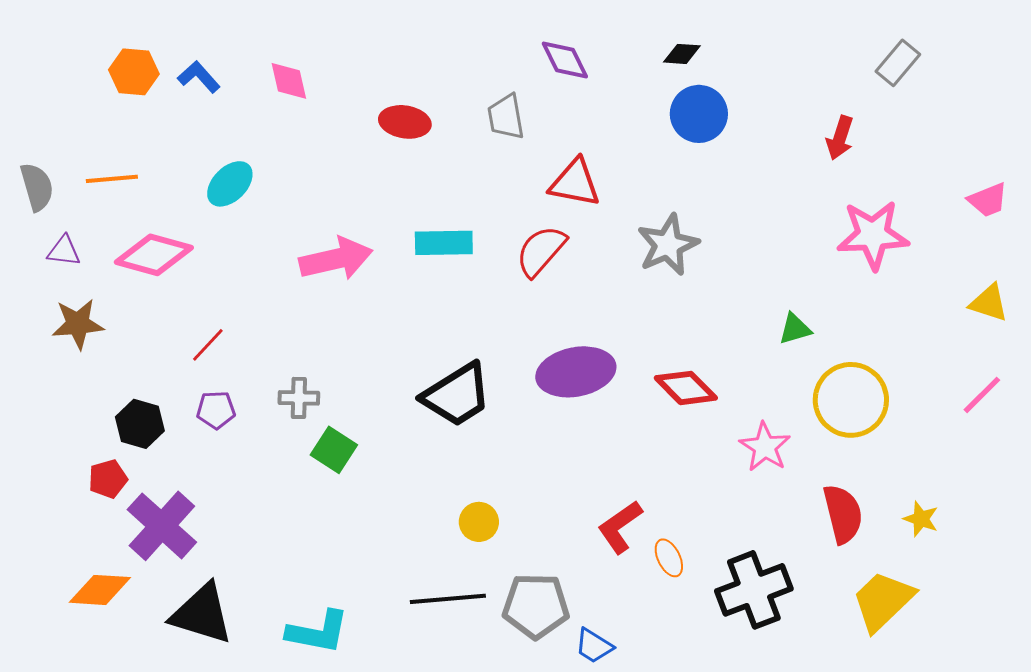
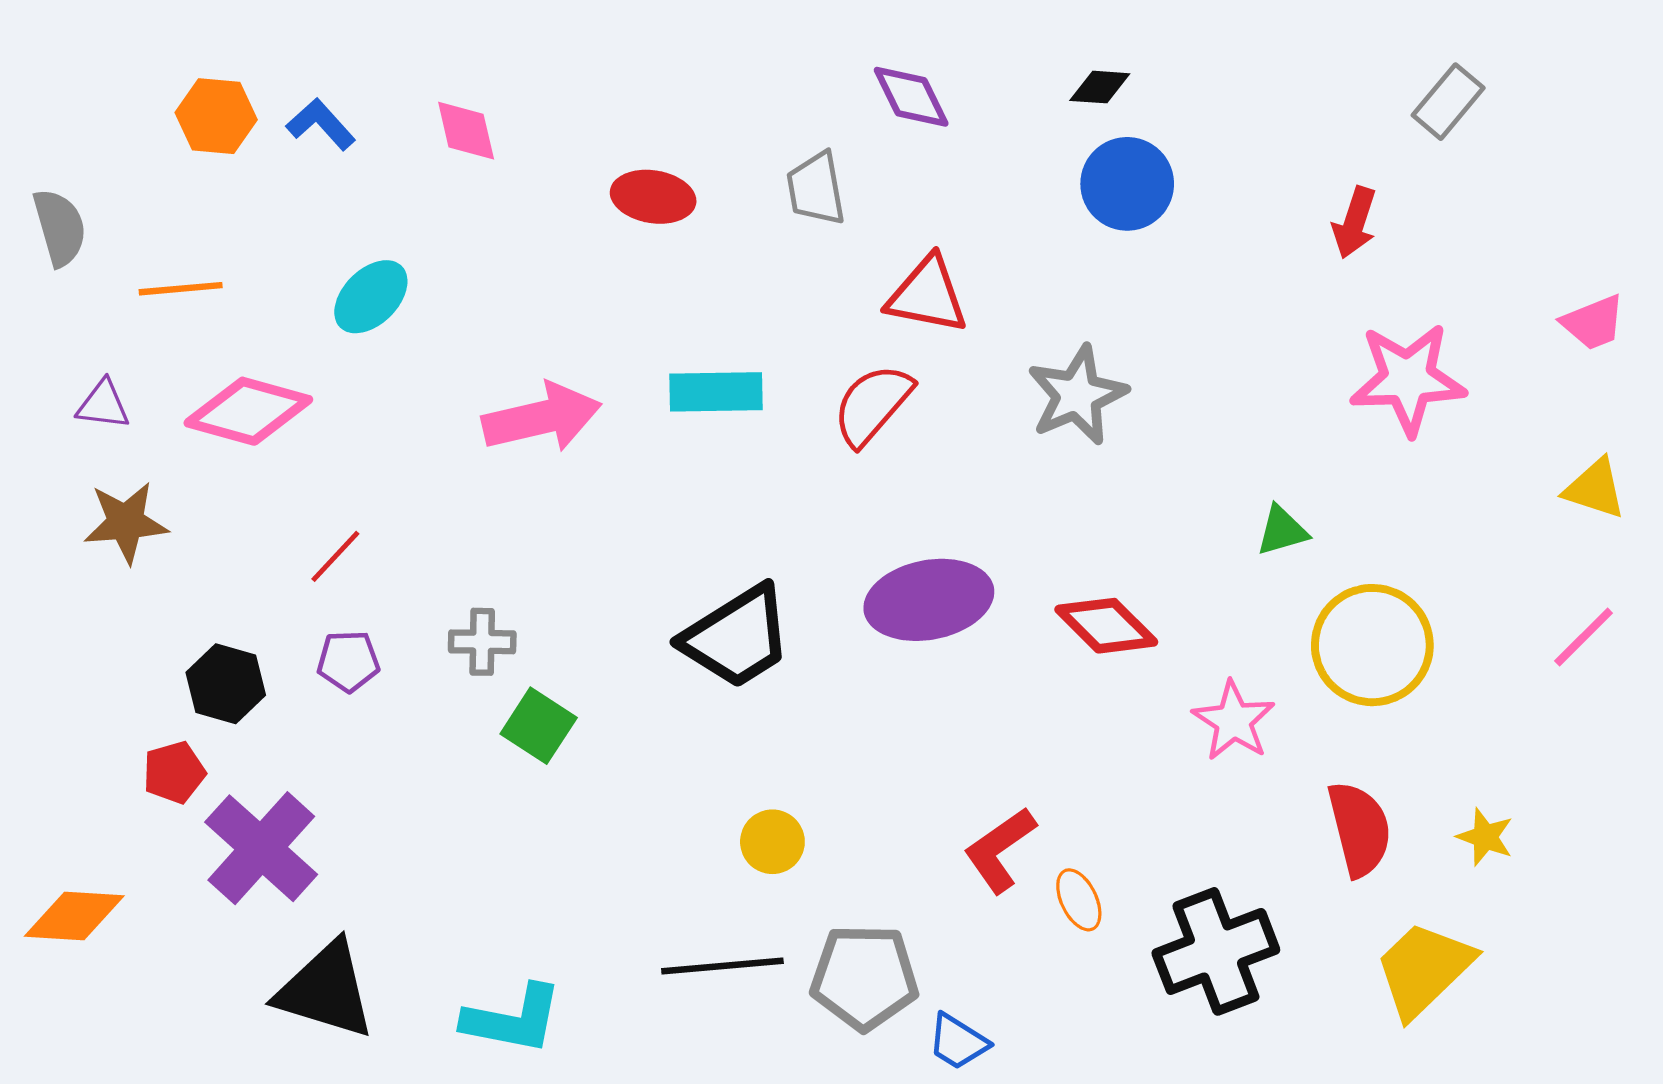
gray semicircle: (37, 187) -> (60, 227), moved
orange diamond: (100, 590) -> (74, 916), moved

